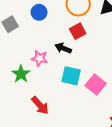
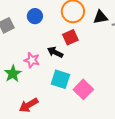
red arrow: (40, 105) -> (29, 105), turned 96

